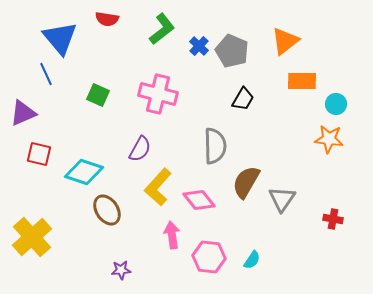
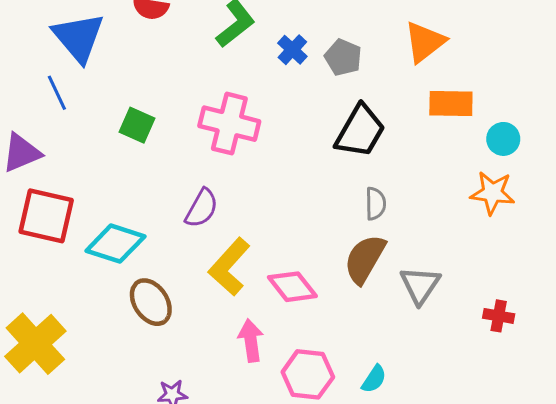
gray pentagon: (232, 51) -> (343, 57), size x0.7
black trapezoid: (243, 99) -> (360, 131), size x1.5
gray semicircle: (215, 146) -> (376, 204), moved, size x0.6
red square: (39, 154) -> (46, 216), size x1.5

